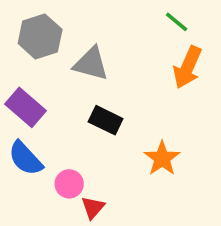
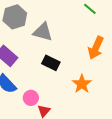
orange arrow: (188, 67) -> (96, 48), moved

